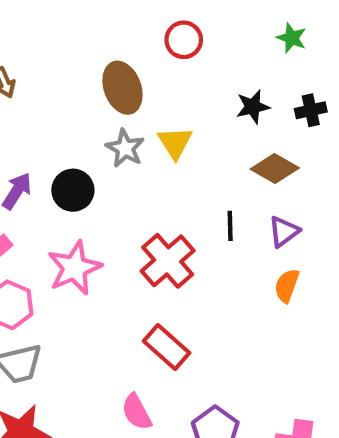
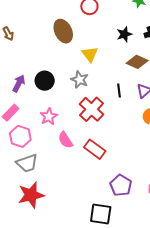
gray star: (125, 148) -> (80, 80), moved
pink star: (75, 268) -> (49, 117), size x0.7
pink semicircle: (137, 412) -> (65, 140), moved

